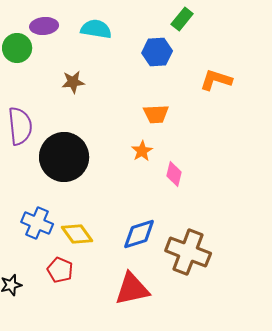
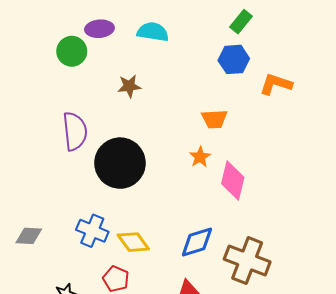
blue hexagon: (157, 52) -> (234, 59), moved
pink diamond: (174, 174) -> (233, 180), size x1.5

